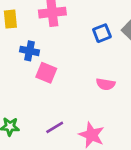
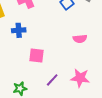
pink square: (46, 73) -> (37, 55), moved

